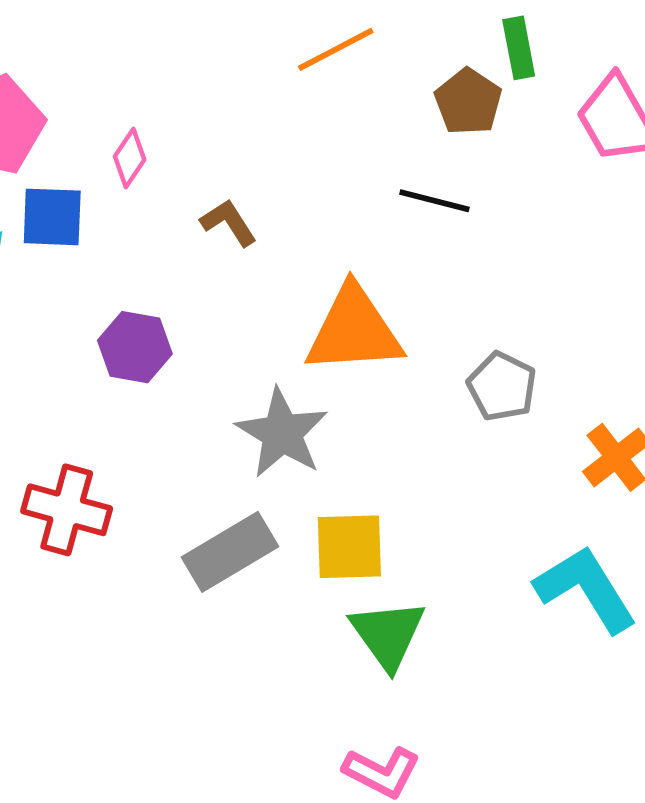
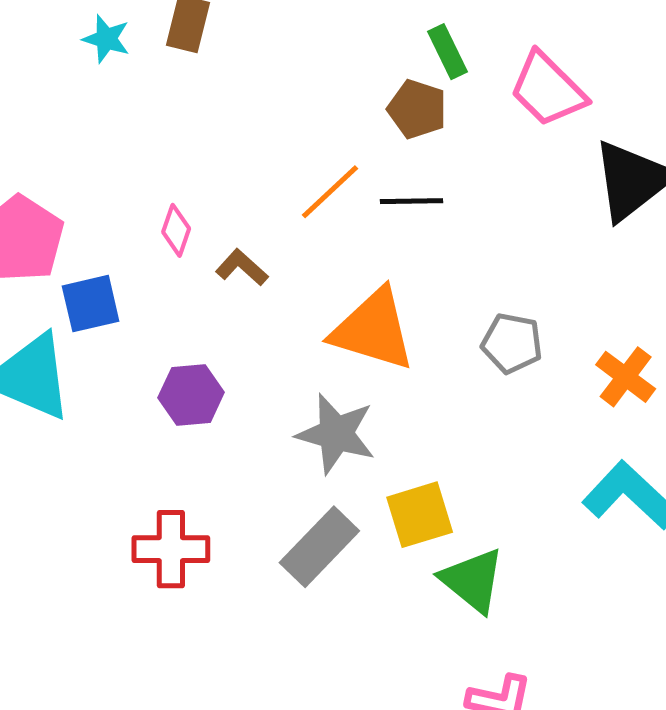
orange line: (336, 49) -> (330, 192), moved
pink diamond: (130, 158) -> (176, 230), moved
orange triangle: (354, 330) -> (373, 330), turned 36

